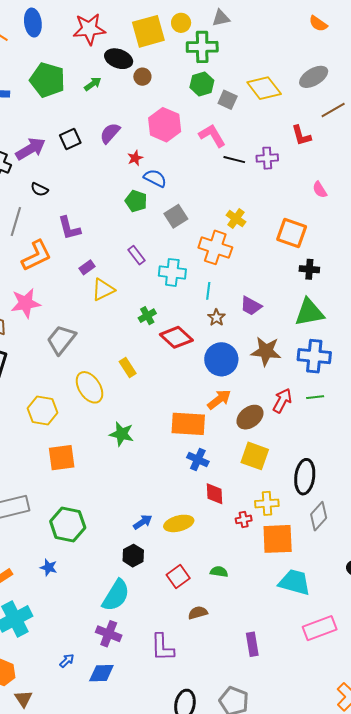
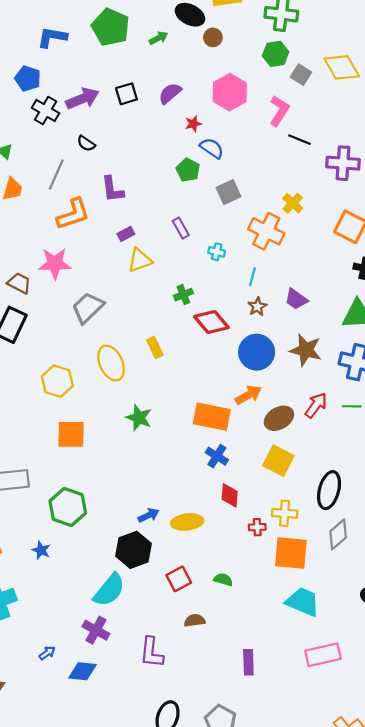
pink L-shape: (212, 136) -> (279, 111), turned 56
purple cross: (267, 158) -> (343, 163), moved, size x1.4
cyan cross: (172, 272) -> (217, 252), size x0.6
black hexagon: (133, 556) -> (134, 550), size x1.5

